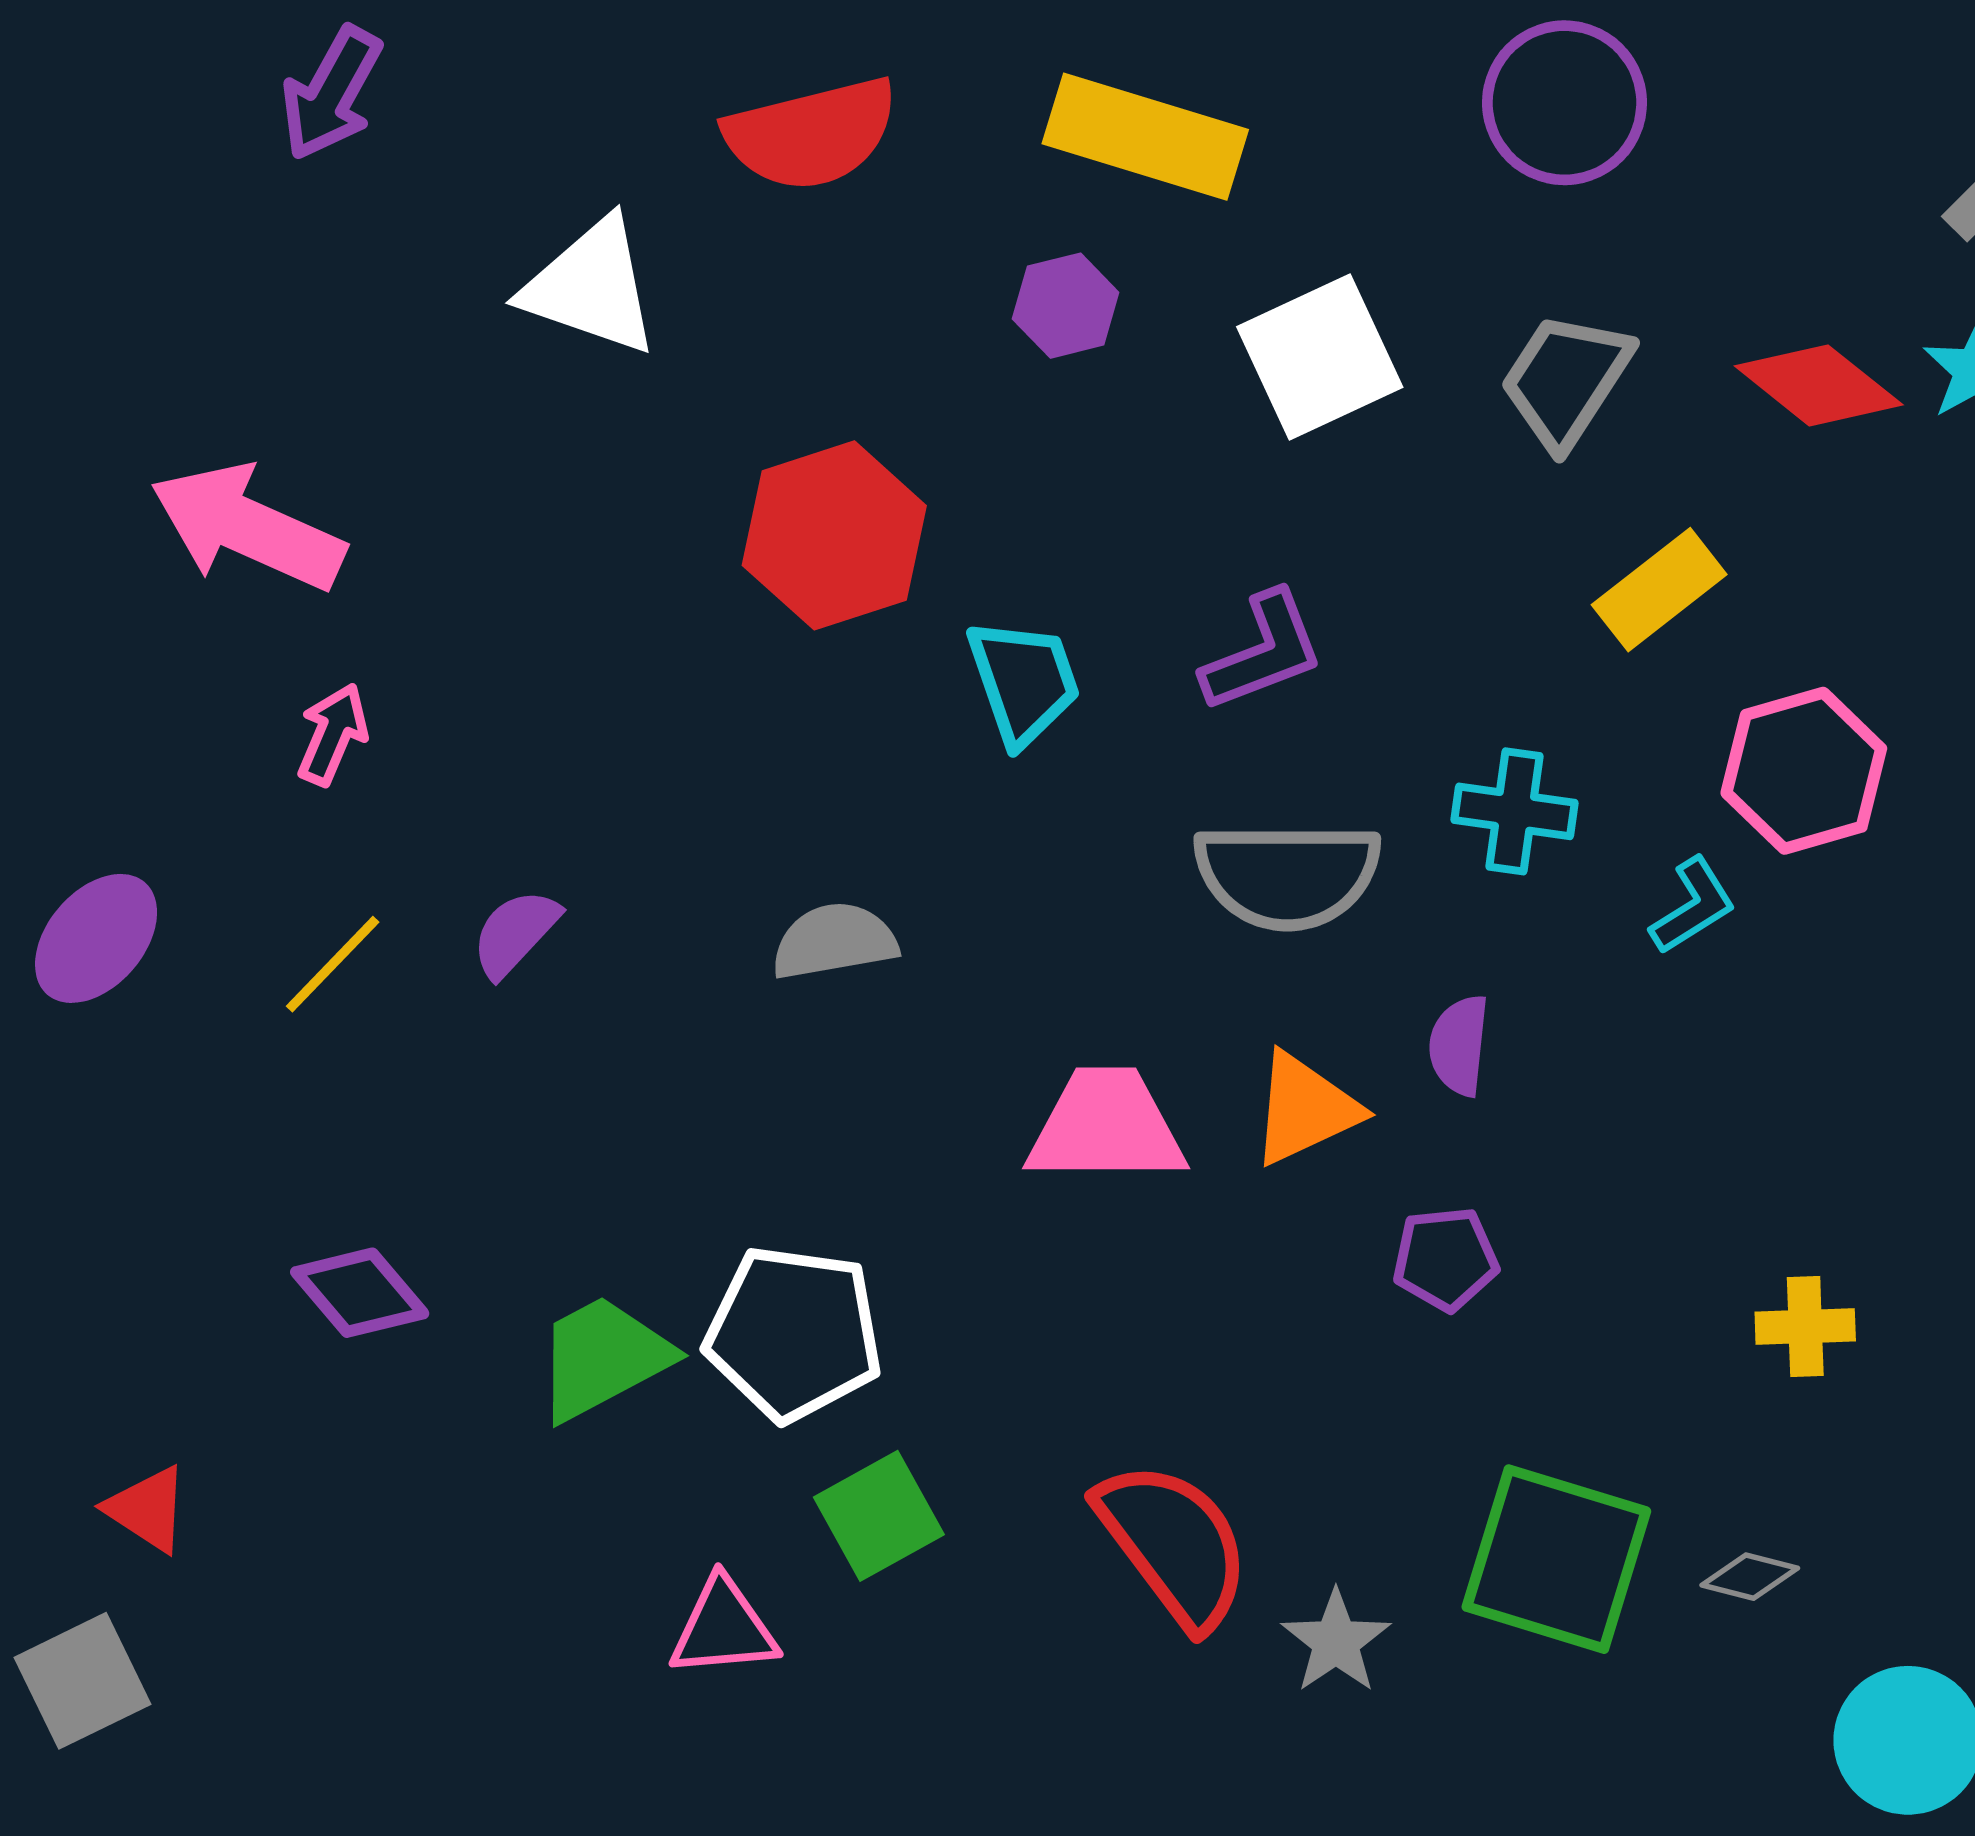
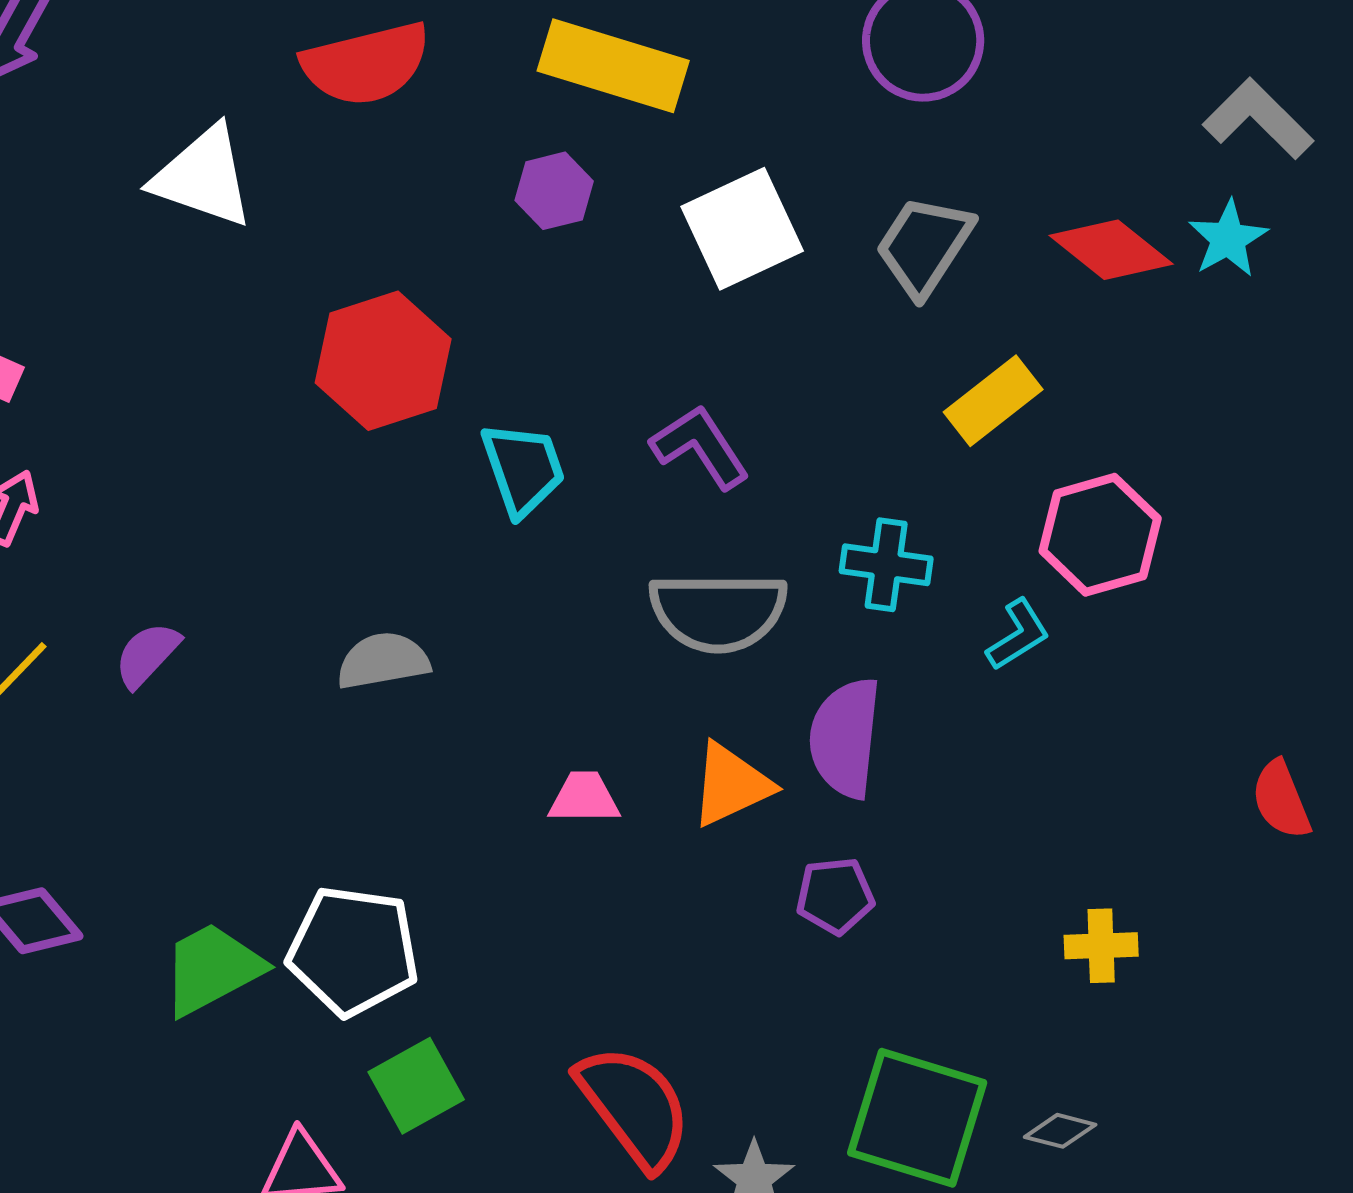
purple L-shape: (1263, 652) -> (700, 447), turned -102
purple semicircle: (1459, 1045) -> (845, 738), size x1.6
pink trapezoid: (1106, 1126) -> (584, 798), size x0.6

